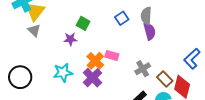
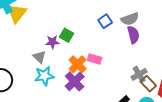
gray semicircle: (146, 16) -> (130, 19), turned -114
green square: (83, 23) -> (66, 35), moved
gray triangle: (34, 30) -> (39, 57), moved
gray cross: (143, 69) -> (139, 74), moved

